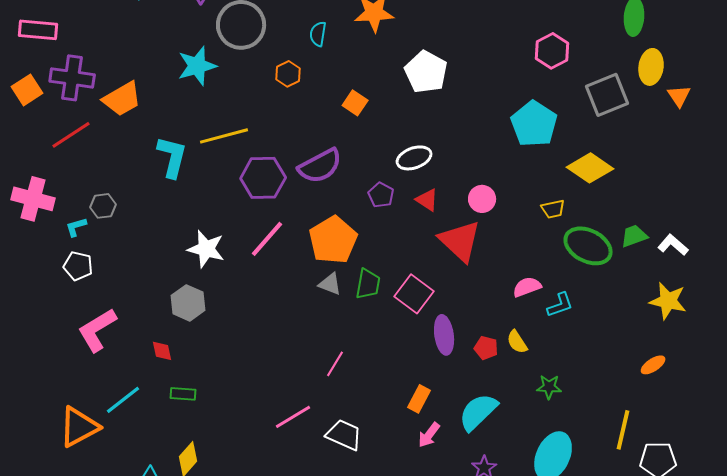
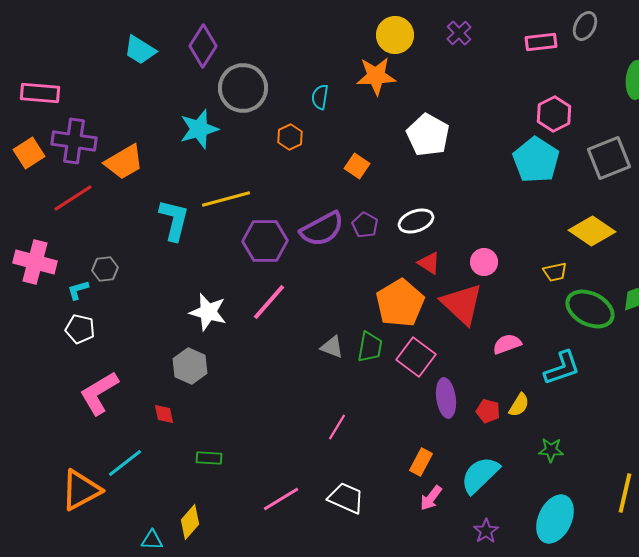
cyan pentagon: (534, 124) -> (536, 160), moved
purple pentagon: (381, 195) -> (365, 225), moved
orange pentagon: (333, 240) -> (400, 303), moved
pink semicircle: (527, 287) -> (507, 344), moved
cyan L-shape: (560, 305) -> (562, 368), size x1.4
yellow semicircle: (517, 342) -> (519, 405), turned -115
green rectangle: (183, 394) -> (209, 458), moved
pink line: (293, 417) -> (281, 499), moved

